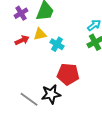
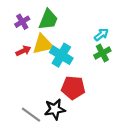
yellow triangle: (40, 34) -> (43, 44), size x1.5
cyan cross: (57, 44) -> (61, 55), size x1.5

